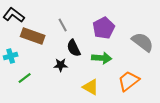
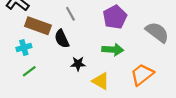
black semicircle: (74, 48) -> (62, 39), moved
cyan cross: (11, 56) -> (24, 47), moved
black star: (61, 65) -> (78, 64), moved

